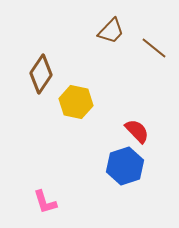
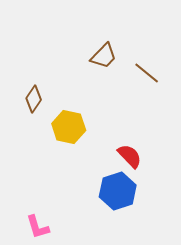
brown diamond: (41, 74) -> (34, 99), size x0.7

